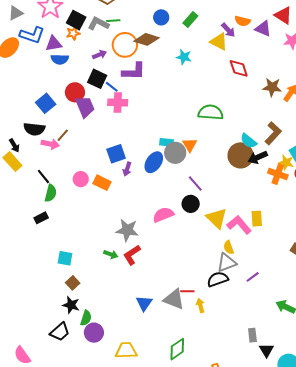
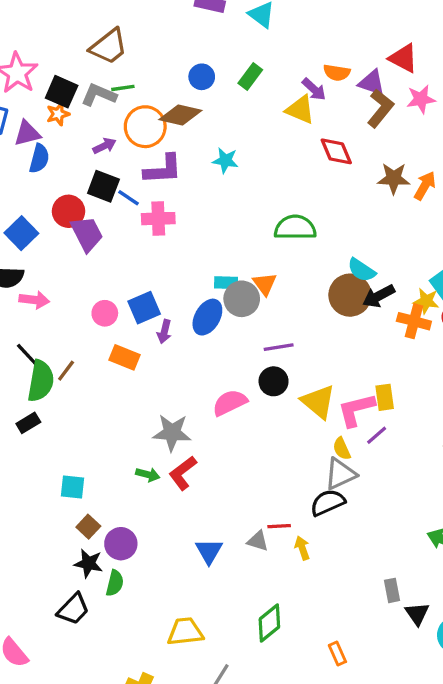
cyan star: (184, 57) -> (225, 160), moved
blue semicircle: (60, 59) -> (39, 159), turned -72
pink cross: (118, 102) -> (158, 219), moved
brown L-shape: (273, 133) -> (380, 108), moved
brown line: (63, 135) -> (66, 371), moved
pink circle: (81, 179) -> (105, 313), moved
purple line: (195, 184) -> (279, 347), turned -54
green semicircle: (51, 193) -> (41, 381), size x1.4
pink L-shape: (239, 225) -> (356, 410), turned -60
purple line: (253, 277) -> (377, 435), moved
gray triangle: (174, 299) -> (258, 541), size x0.6
purple circle: (94, 333) -> (121, 544), moved

